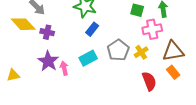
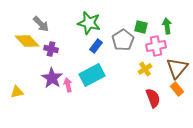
gray pentagon: (118, 50) -> (123, 40), moved
brown triangle: (173, 51) -> (177, 68), turned -40
cyan rectangle: (88, 58) -> (92, 75), size x1.4

